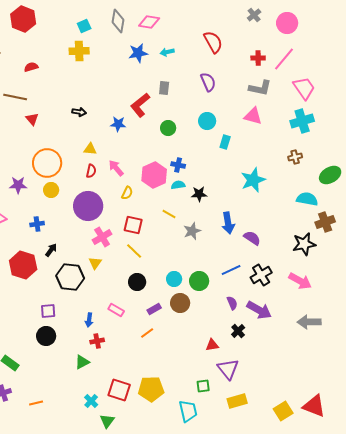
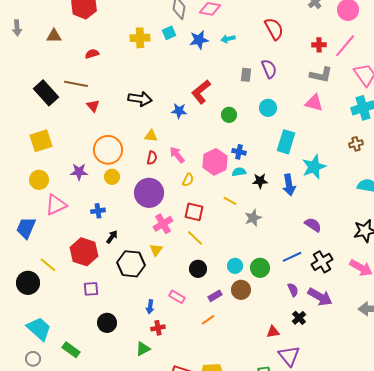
cyan square: (84, 26) -> (169, 33), moved
gray rectangle: (164, 88) -> (246, 75), moved
black arrow: (79, 112) -> (140, 99), size x1.6
cyan rectangle: (225, 142) -> (286, 142), moved, size x1.6
blue arrow: (228, 223) -> (289, 185), moved
purple square: (48, 311) -> (91, 289), moved

